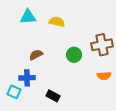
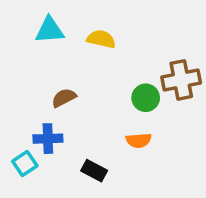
green circle: (74, 55) -> (146, 98), moved
orange semicircle: (104, 76) -> (139, 140), moved
cyan square: (14, 92) -> (25, 163), turned 32

